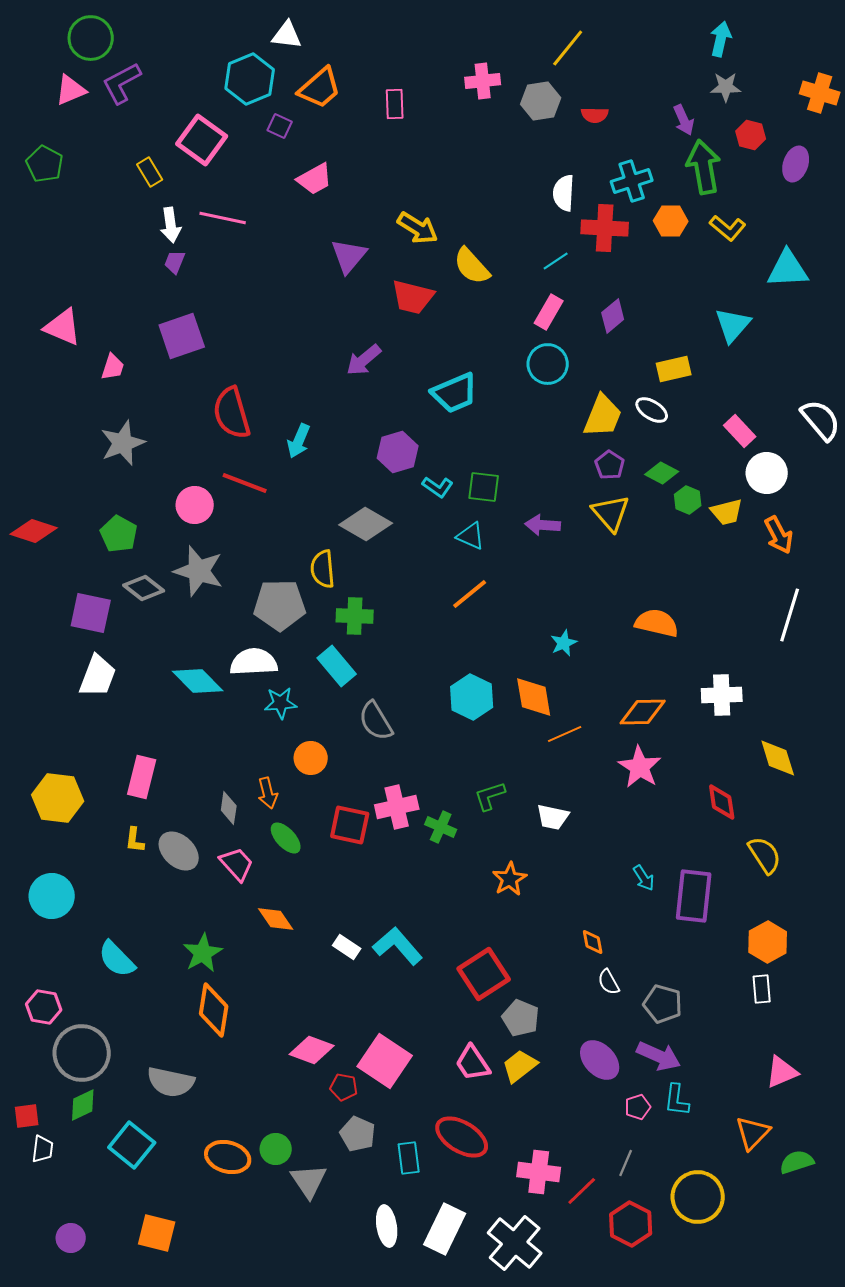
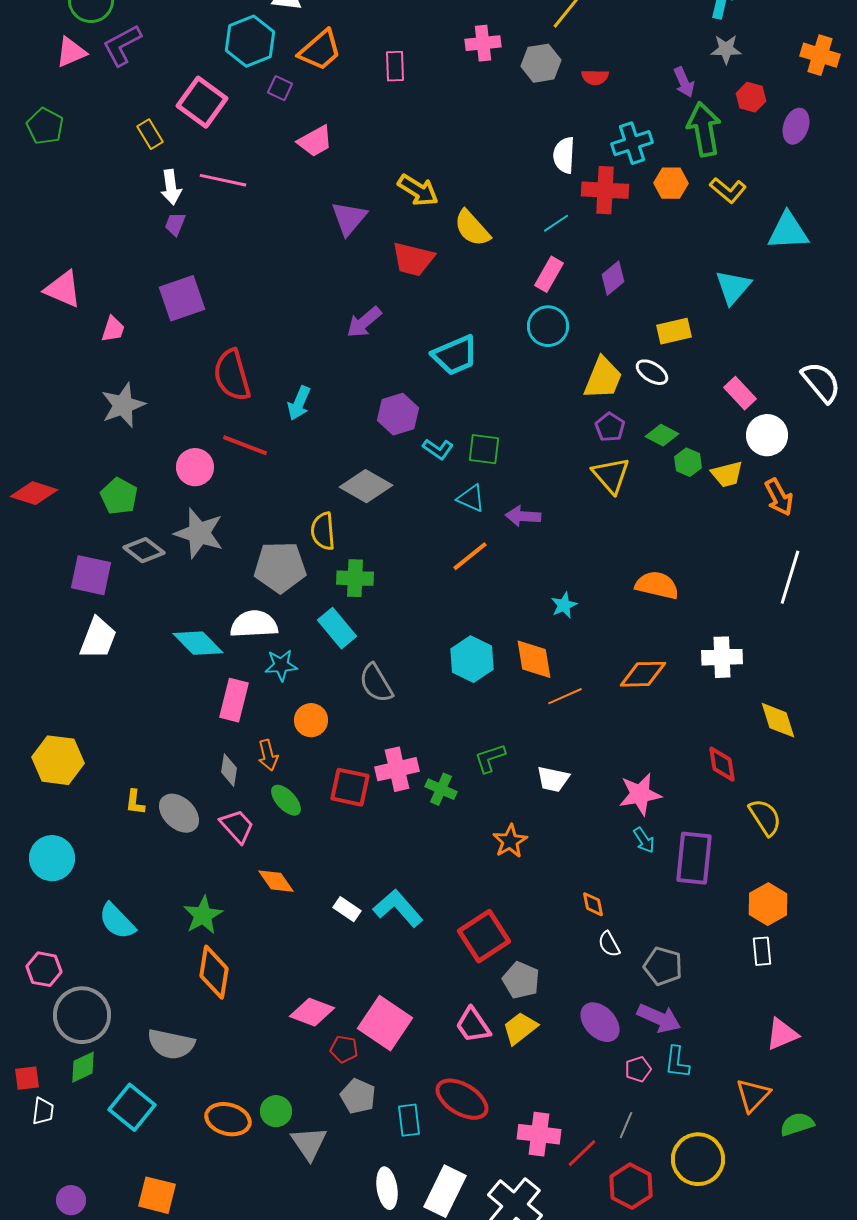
purple arrow: (543, 525) -> (523, 516), moved
pink star: (640, 767) -> (640, 794), moved, turned 30
pink rectangle: (142, 777) -> (234, 700), moved

